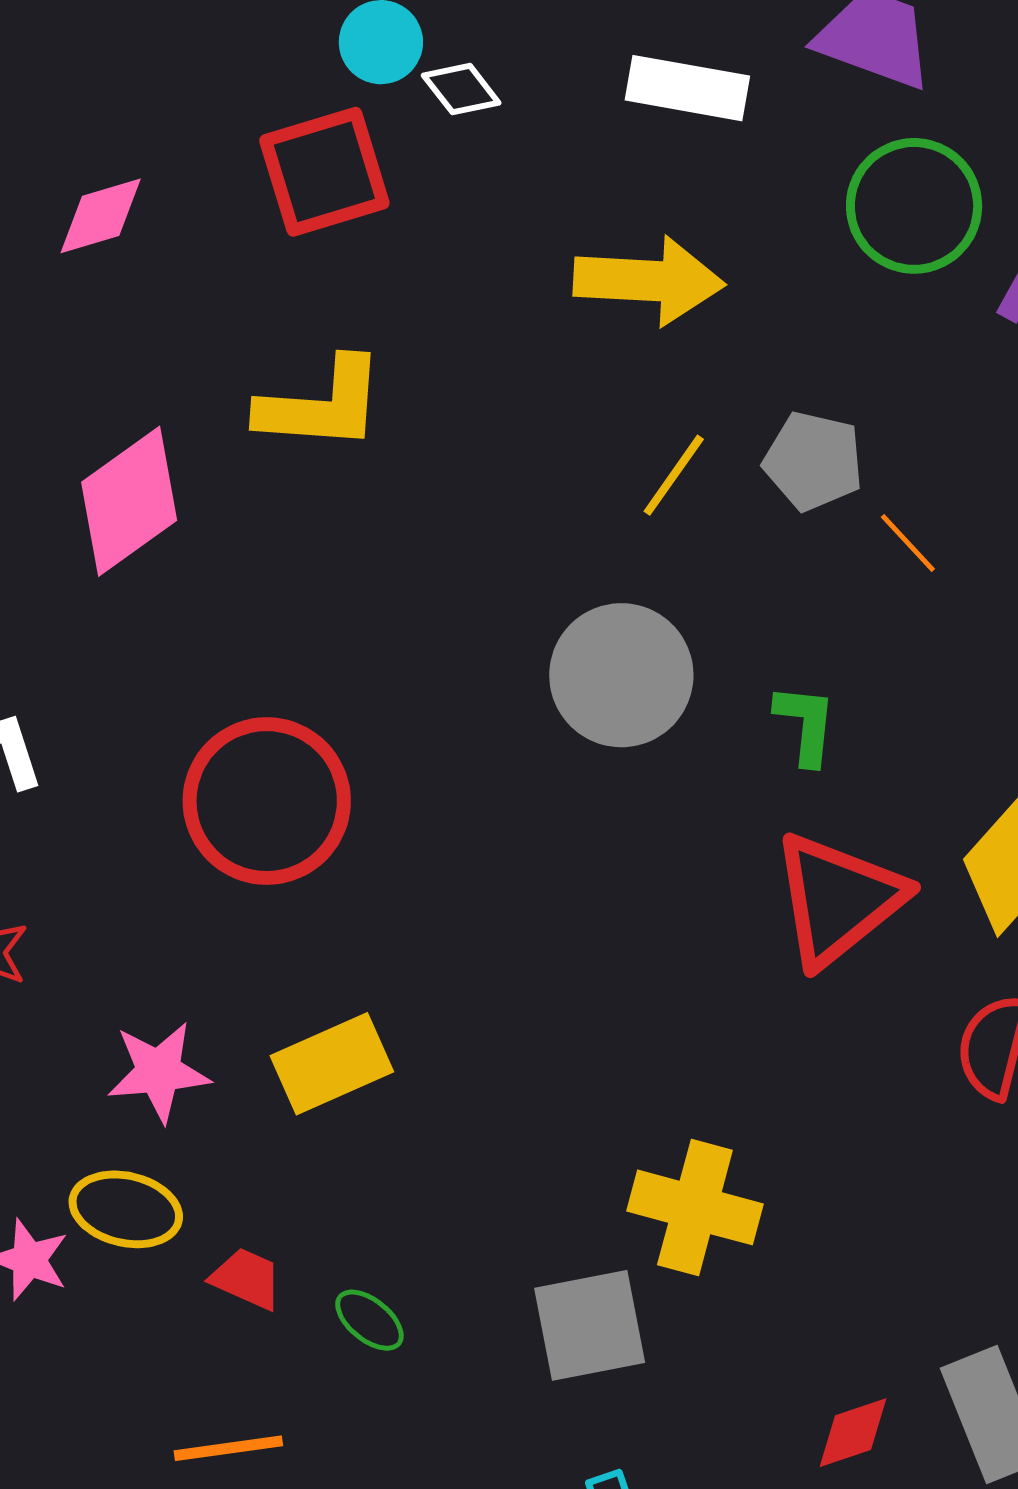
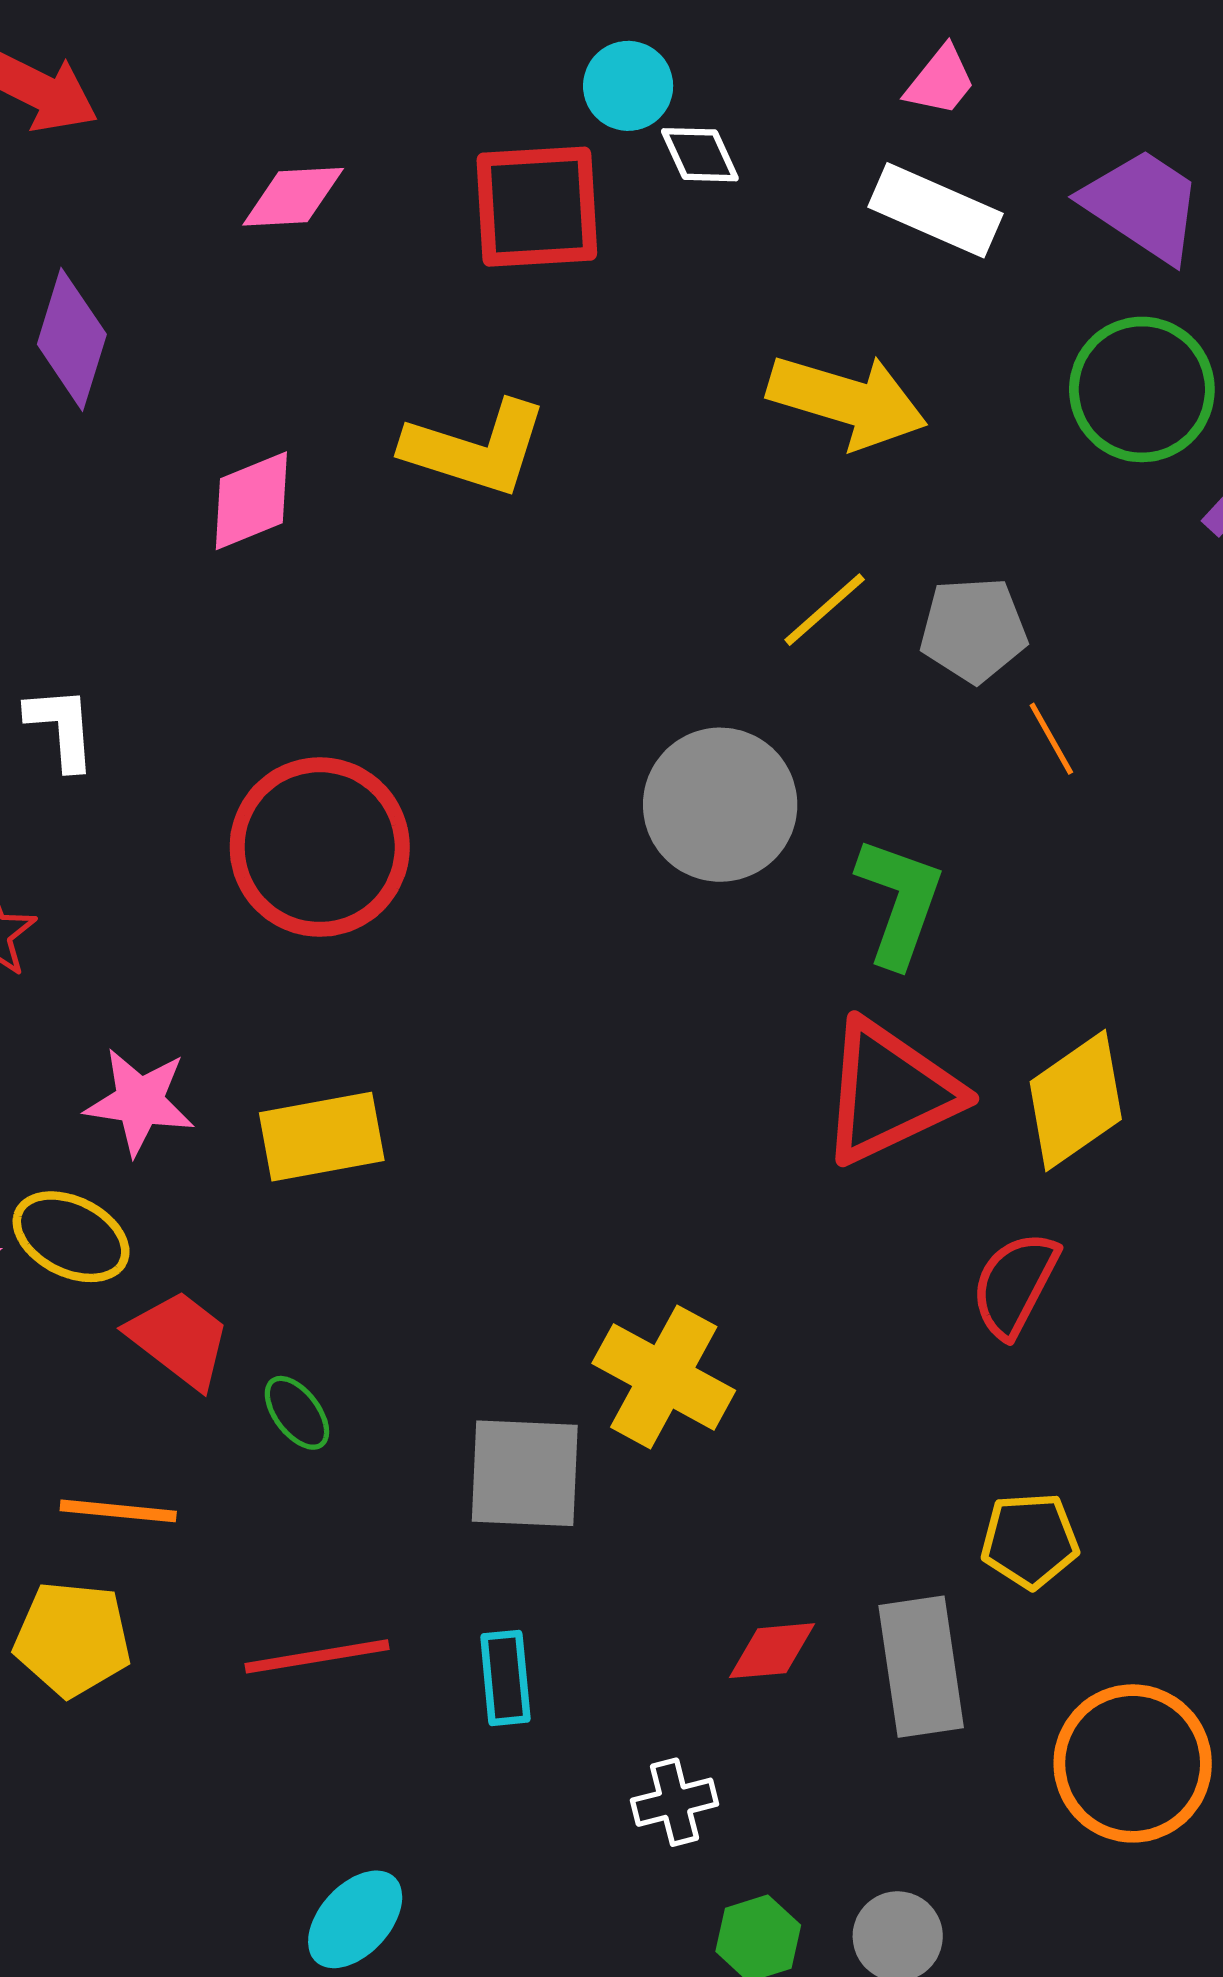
gray pentagon: (813, 461) -> (973, 630), turned -30
pink diamond: (129, 501) -> (251, 501), size x0.7
green L-shape: (806, 724) -> (900, 902), size x1.4
red trapezoid: (247, 1279) -> (179, 1339), size x1.4

